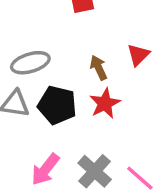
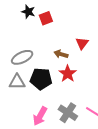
brown arrow: (99, 68) -> (61, 54), turned -40

